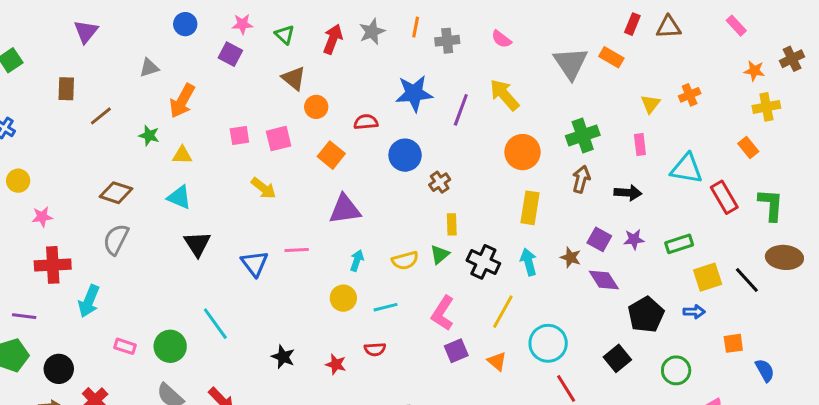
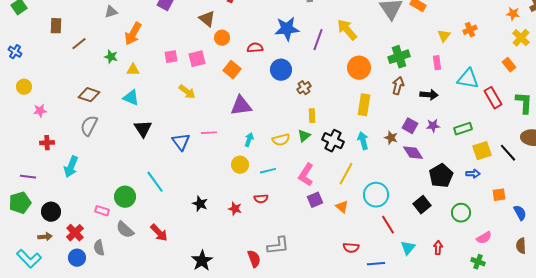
yellow cross: (766, 107) -> (521, 38), turned -36
red cross: (53, 265) -> (47, 143), size x0.6
pink rectangle: (125, 346) -> (102, 211), moved

